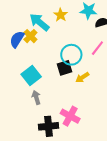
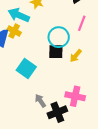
black square: (64, 68) -> (56, 52), turned 35
gray arrow: (36, 97) -> (40, 101), moved

